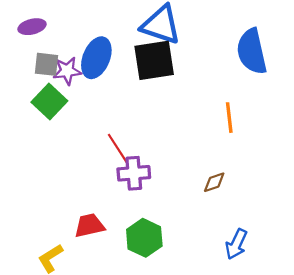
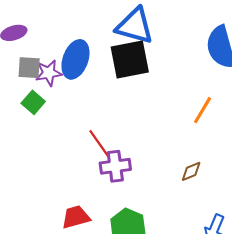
green square: (49, 102) -> (33, 102), size x0.7
orange line: (229, 118) -> (203, 110), turned 40

